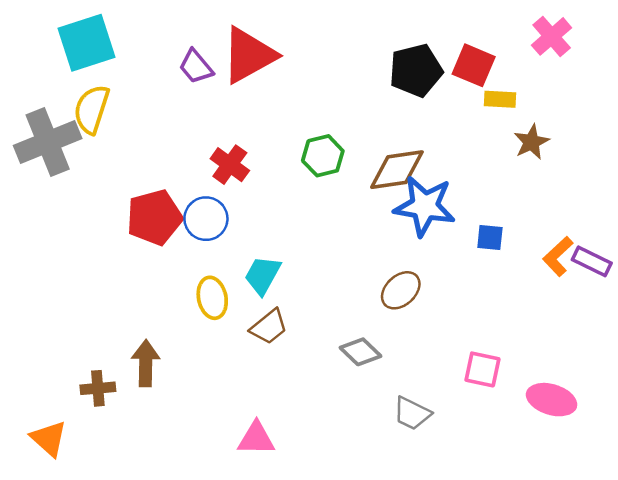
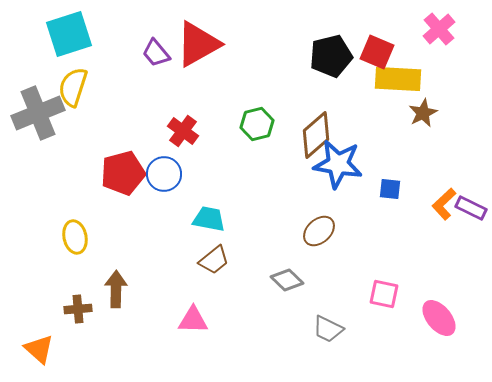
yellow rectangle: (500, 99) -> (398, 79), size x1.8
brown diamond: (397, 170) -> (316, 135), turned -33
cyan trapezoid: (263, 275) -> (209, 219), turned 72
yellow ellipse: (212, 298) -> (75, 237), moved
pink ellipse: (552, 400) -> (439, 318), turned 33
pink triangle: (256, 439) -> (193, 320), moved

